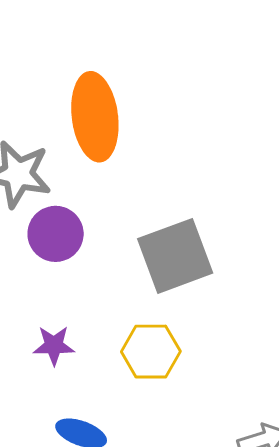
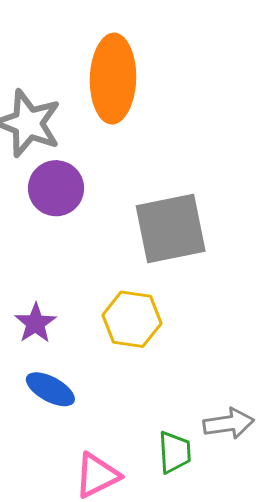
purple star: (54, 346) -> (35, 323), moved, turned 30

